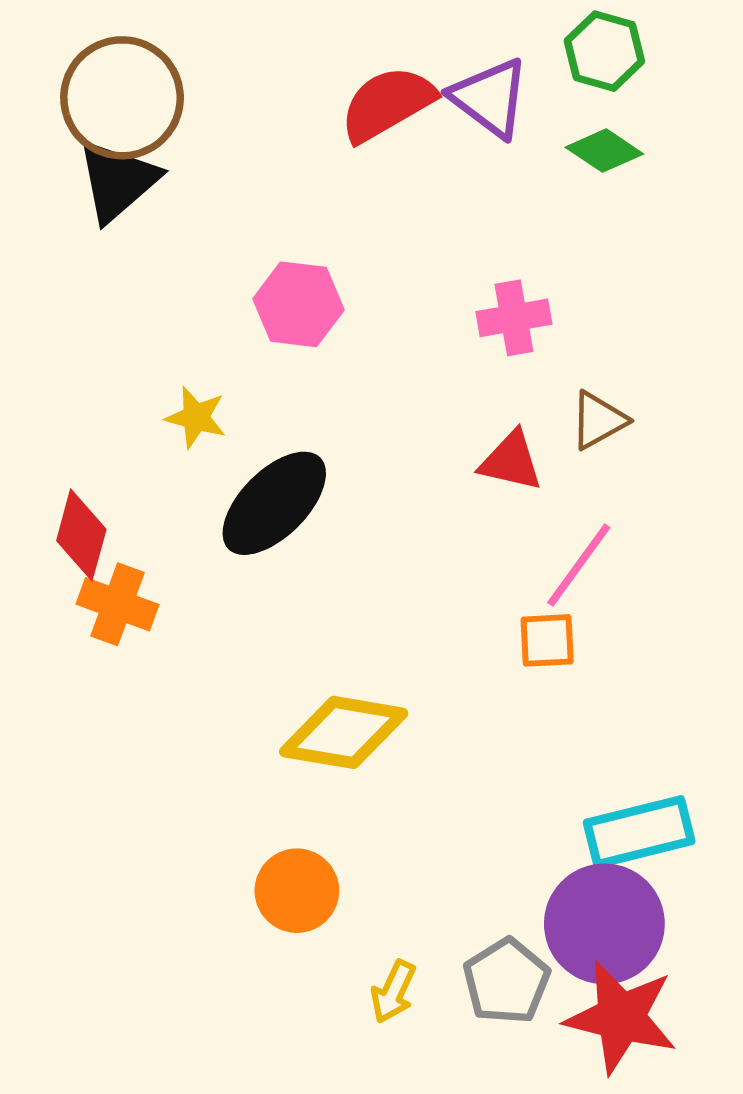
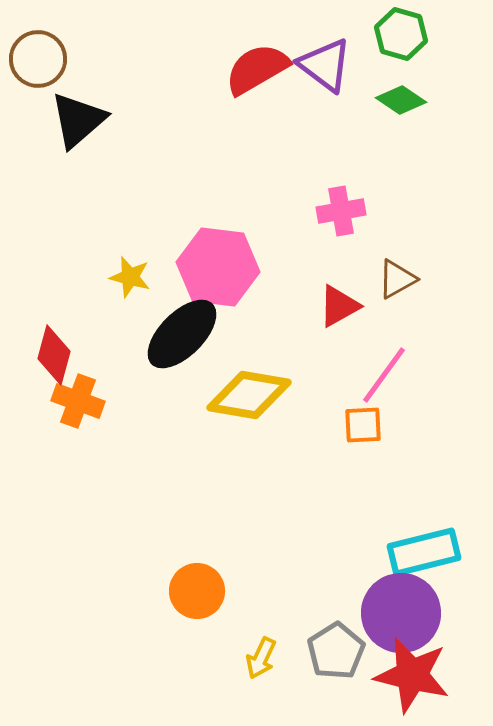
brown circle: (122, 98) -> (38, 59), moved, size x0.7
pink hexagon: (298, 304) -> (218, 267), moved, size x1.4
red triangle: (511, 461) -> (339, 306), turned -42
yellow diamond: (344, 732) -> (249, 395), moved

